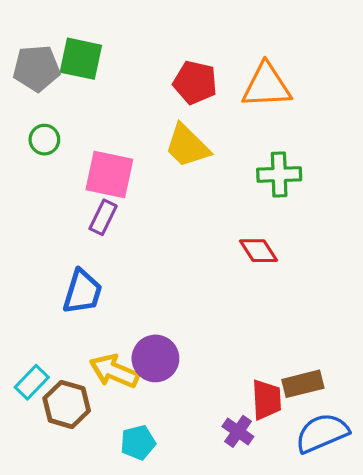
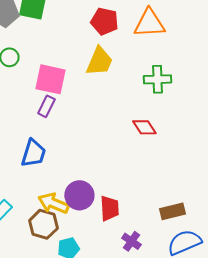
yellow trapezoid: (187, 146) -> (99, 61), turned -112
red trapezoid: (266, 400) -> (109, 208), moved
brown hexagon: (67, 404) -> (43, 224), moved

